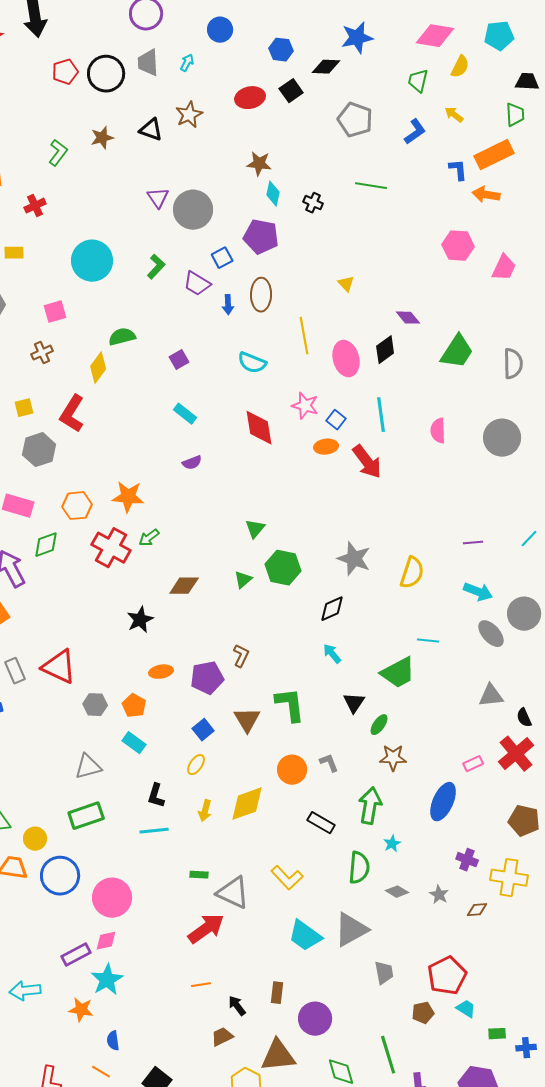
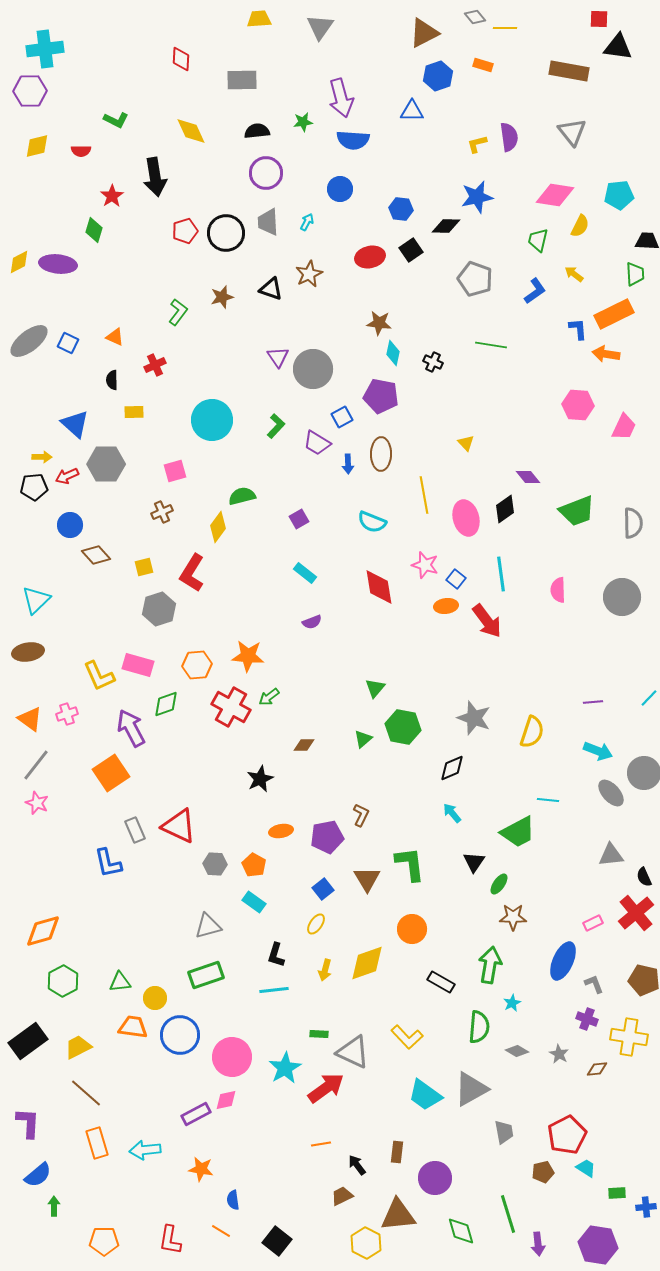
green trapezoid: (457, 352) -> (577, 511), turned 36
brown diamond: (184, 586) -> (304, 745), size x0.7
gray L-shape: (329, 763) -> (594, 984), moved
cyan star: (107, 980) -> (285, 1068), moved

